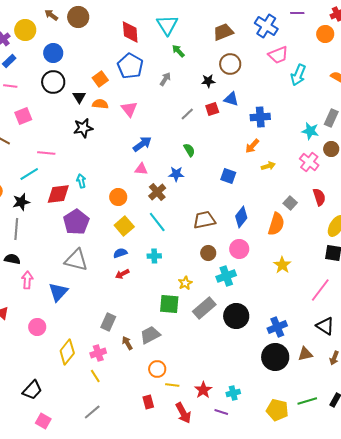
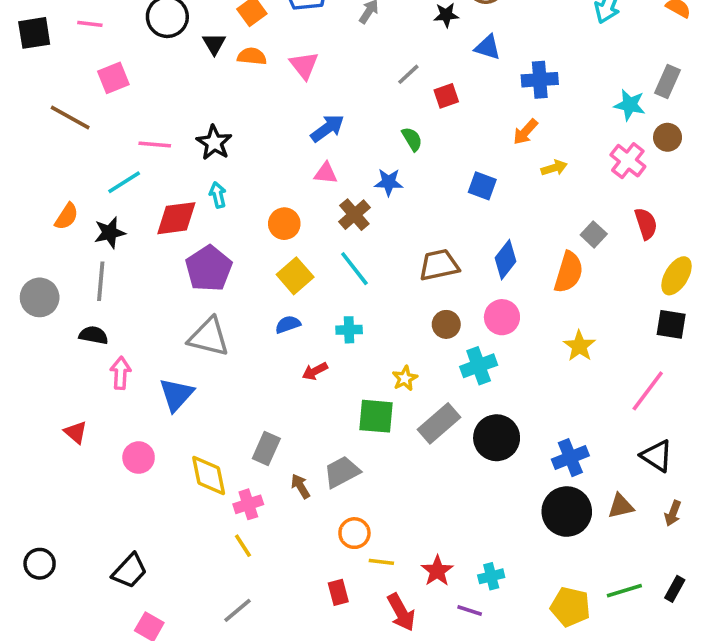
red square: (212, 109) -> (446, 96), moved
black star: (83, 128) -> (214, 143), moved, turned -30
red arrow: (122, 274) -> (315, 371), moved
yellow diamond: (67, 352) -> (209, 476), moved, turned -50

